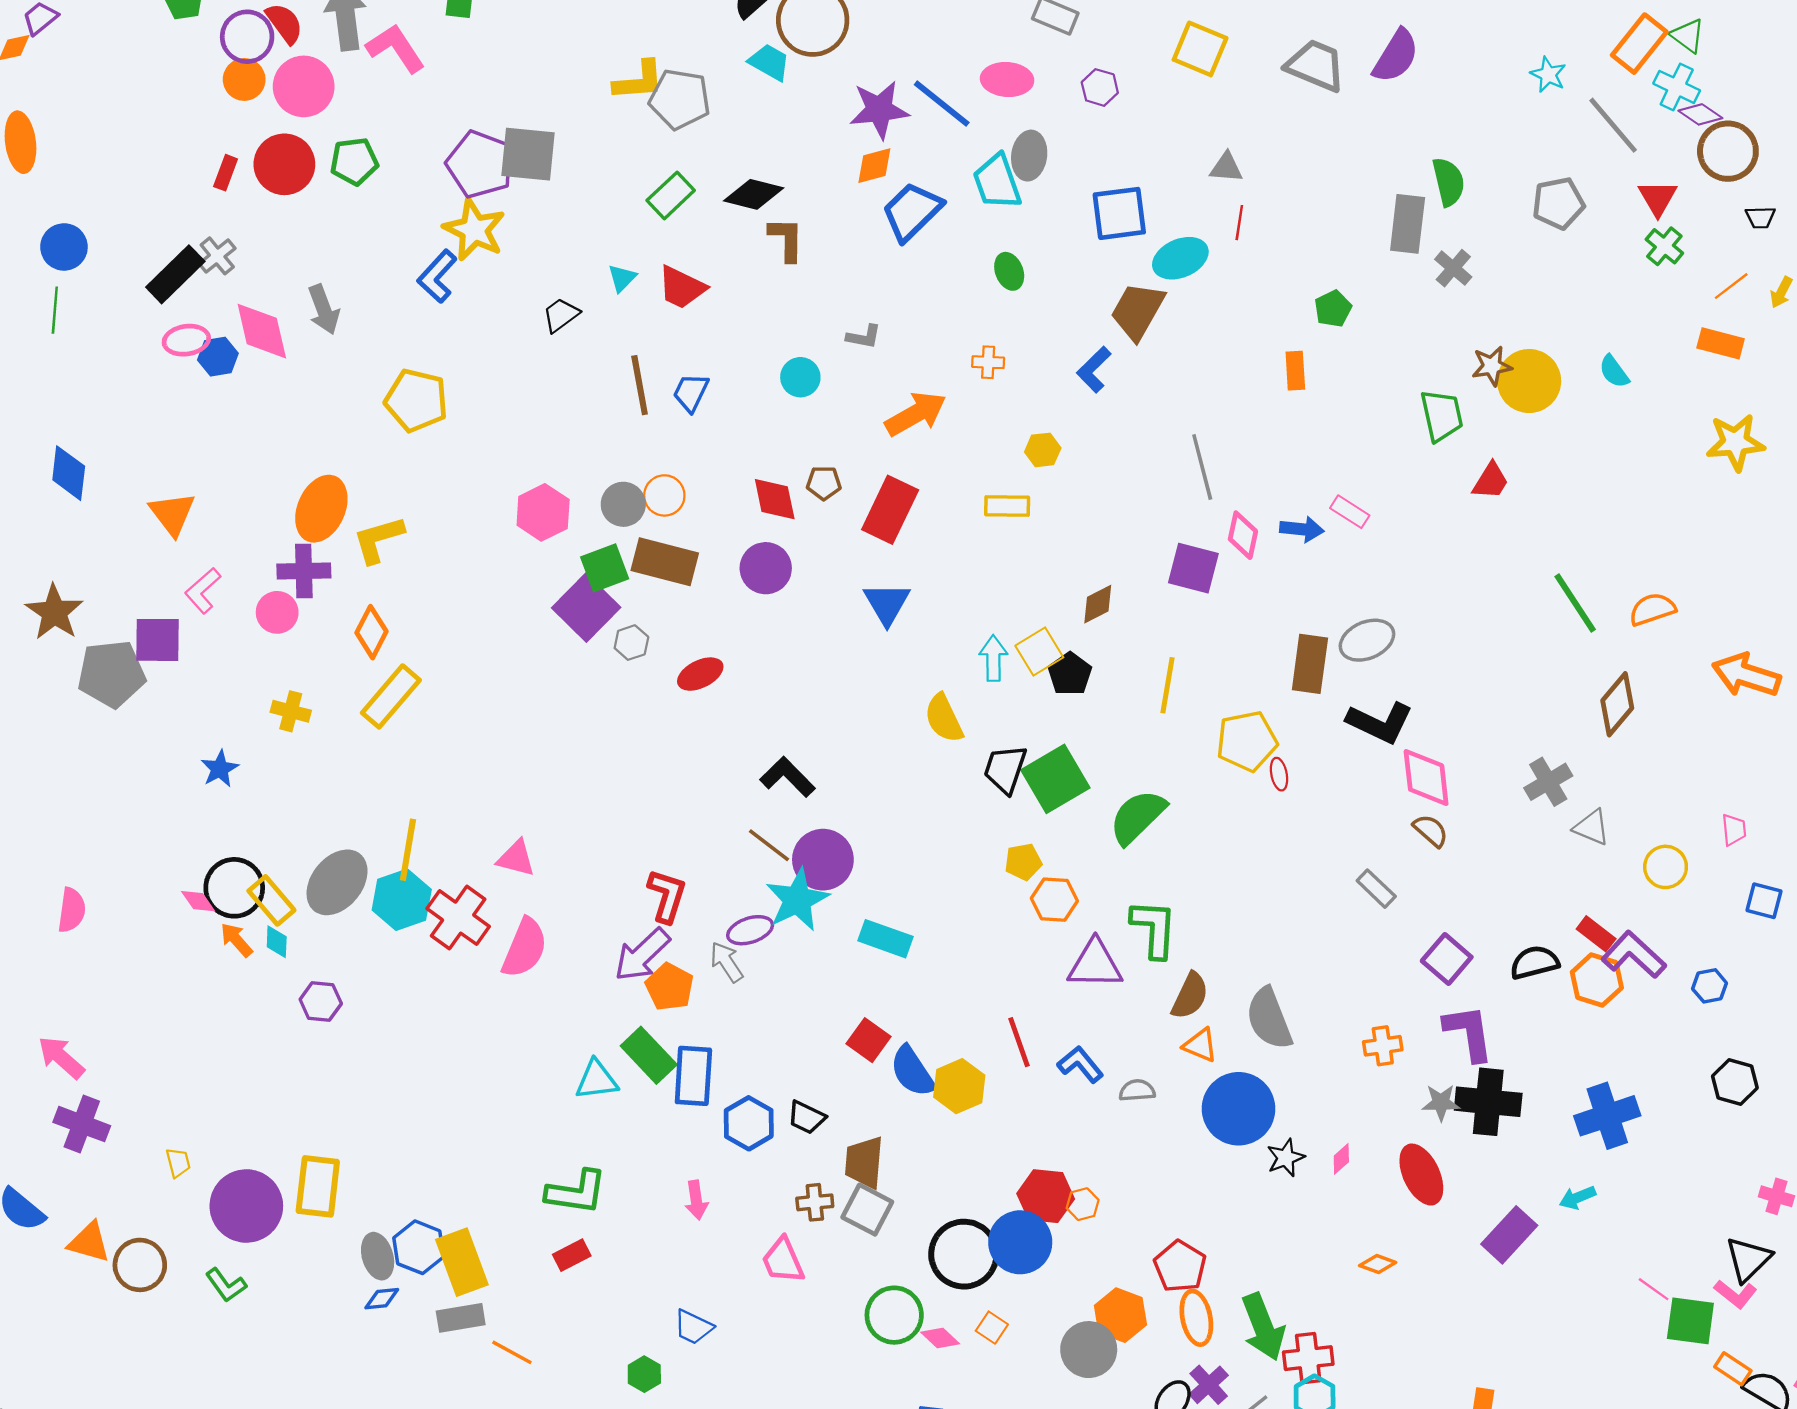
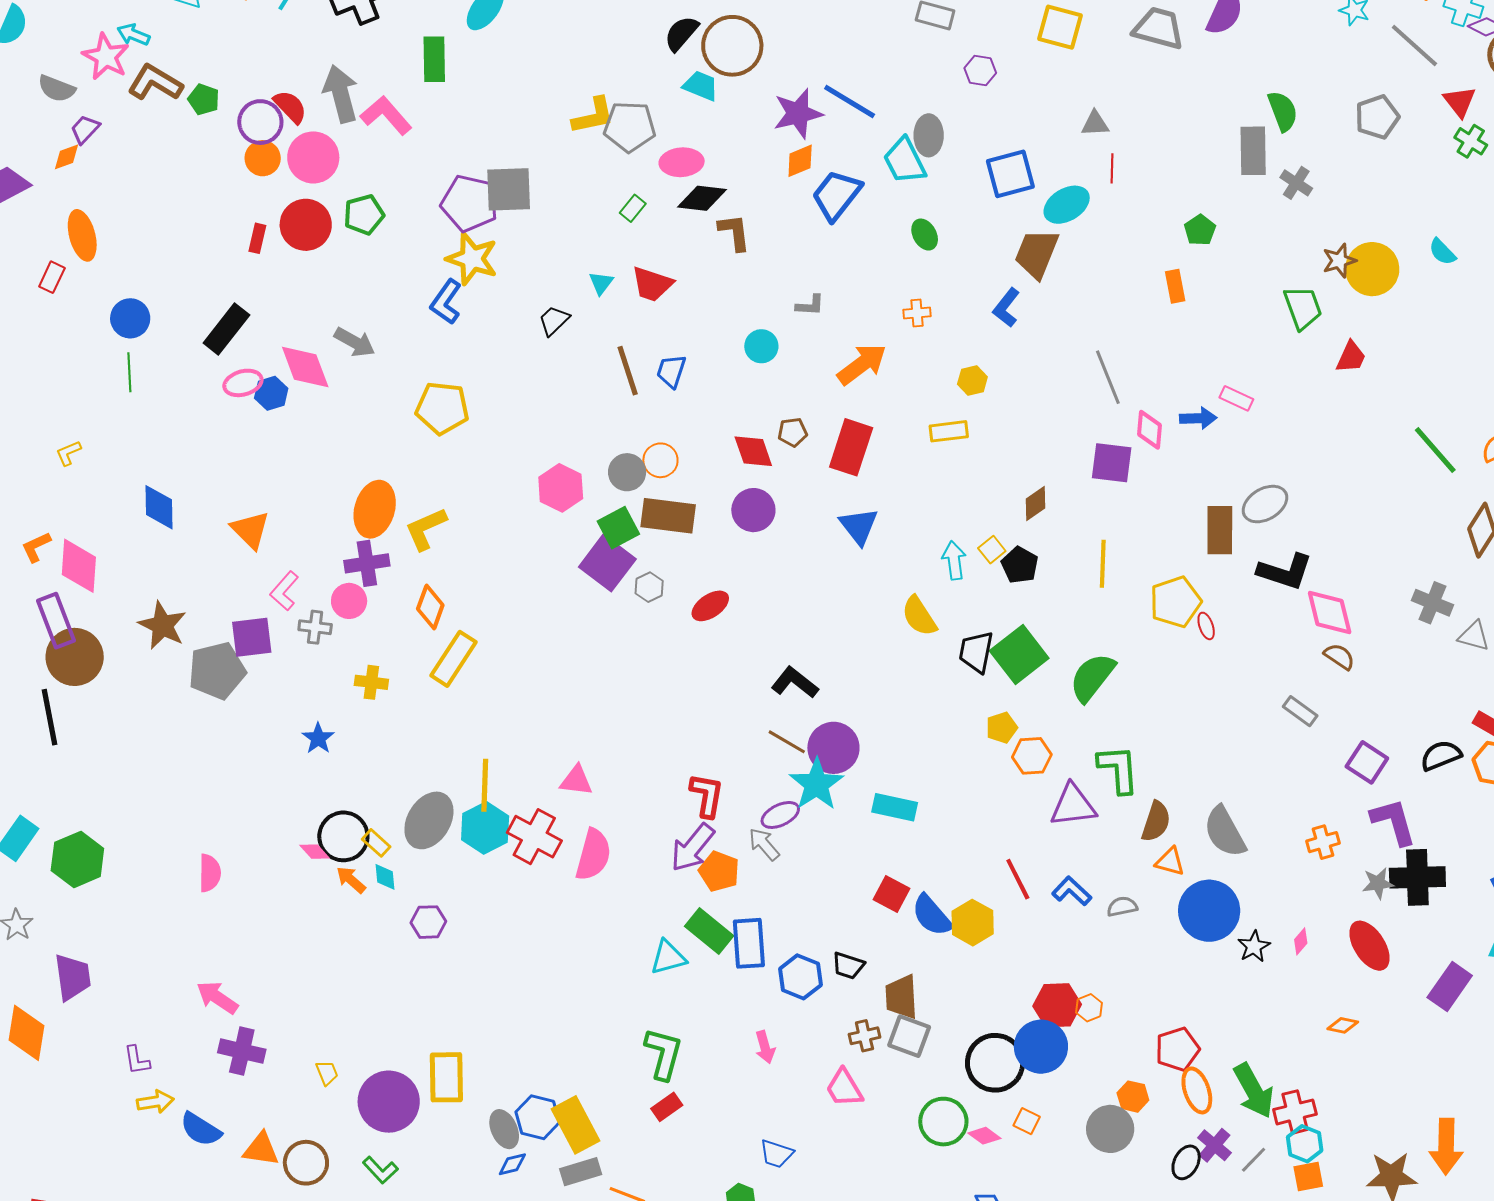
pink ellipse: (1007, 79) -> (682, 162), moved
green rectangle: (671, 195) -> (633, 208), size x0.7
gray cross: (217, 256) -> (315, 627), moved, turned -36
gray arrow: (324, 310) -> (355, 342), turned -33
yellow square: (1039, 652) -> (992, 550), size x0.7
gray cross: (1548, 782) -> (1432, 603), turned -30
yellow rectangle: (271, 900) -> (376, 843), size x0.7
green L-shape: (576, 1192) -> (664, 1054), turned -76
red pentagon: (1180, 1266) -> (1177, 1049), turned 30
orange hexagon: (1120, 1315) -> (1133, 1097), size x0.7

